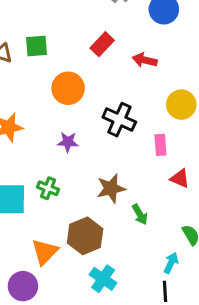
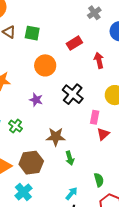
red arrow: (145, 60) -> (99, 60), turned 49
red triangle: (180, 178) -> (103, 134), moved, turned 40
cyan arrow: (171, 263) -> (72, 193), moved
cyan cross: (103, 279) -> (23, 192), moved

